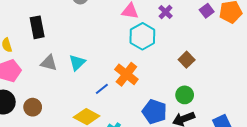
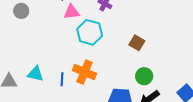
cyan triangle: (77, 63) -> (35, 74), turned -48
blue line: (102, 89) -> (62, 79), moved, turned -32

